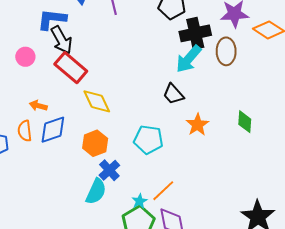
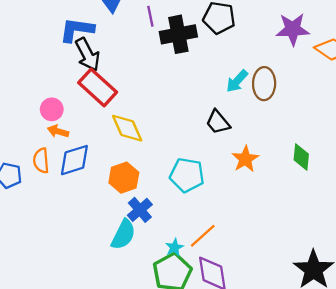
black cross: (195, 33) -> (178, 34), moved
brown ellipse: (226, 51) -> (264, 84), moved
pink circle: (25, 57) -> (52, 109), moved
cyan arrow: (189, 59) -> (237, 81), size x0.7

